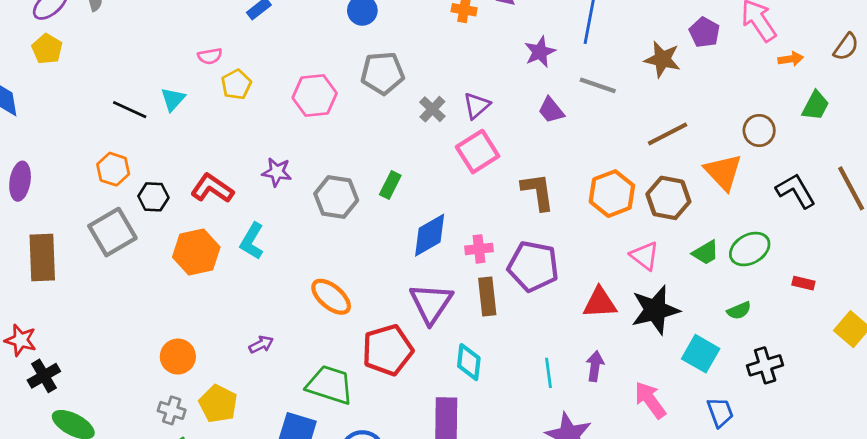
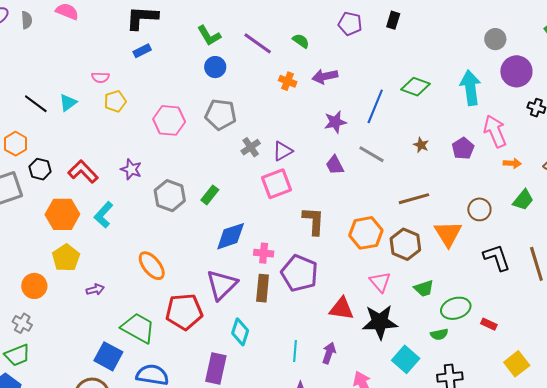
purple pentagon: (704, 32) -> (463, 148), moved
brown star: (662, 59) -> (421, 145), size x0.6
green ellipse: (750, 249) -> (456, 308), moved
yellow pentagon: (218, 404) -> (66, 258), moved

